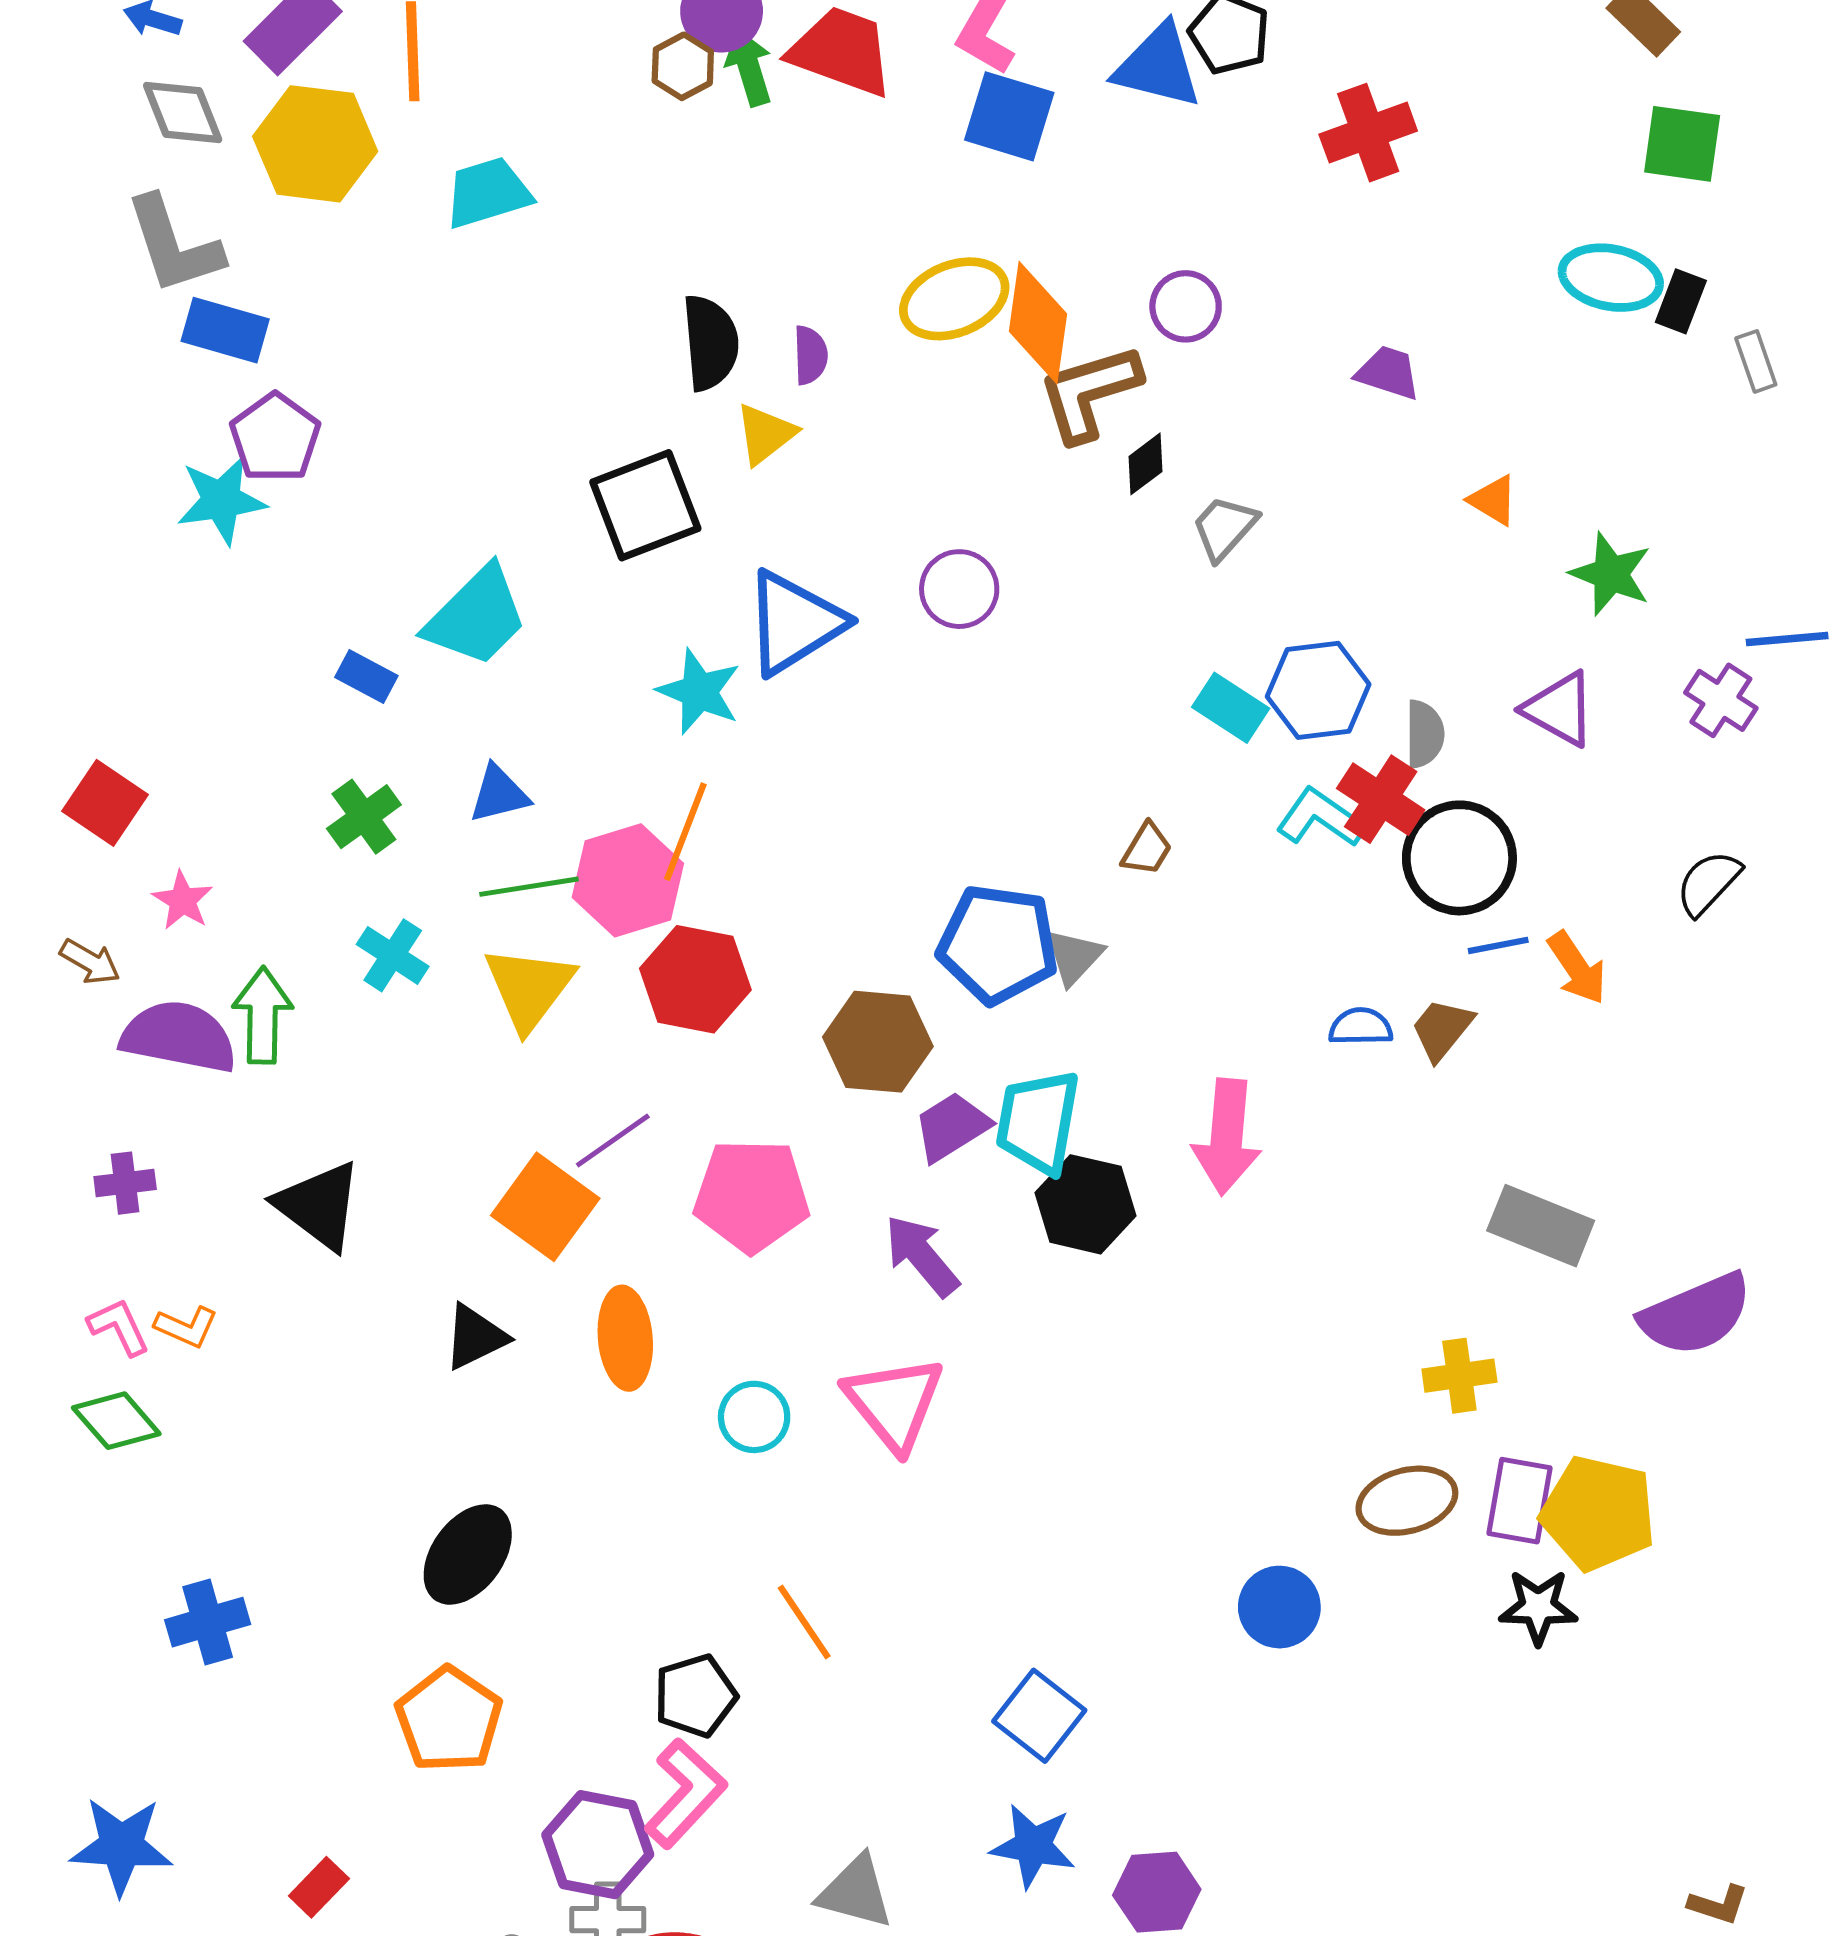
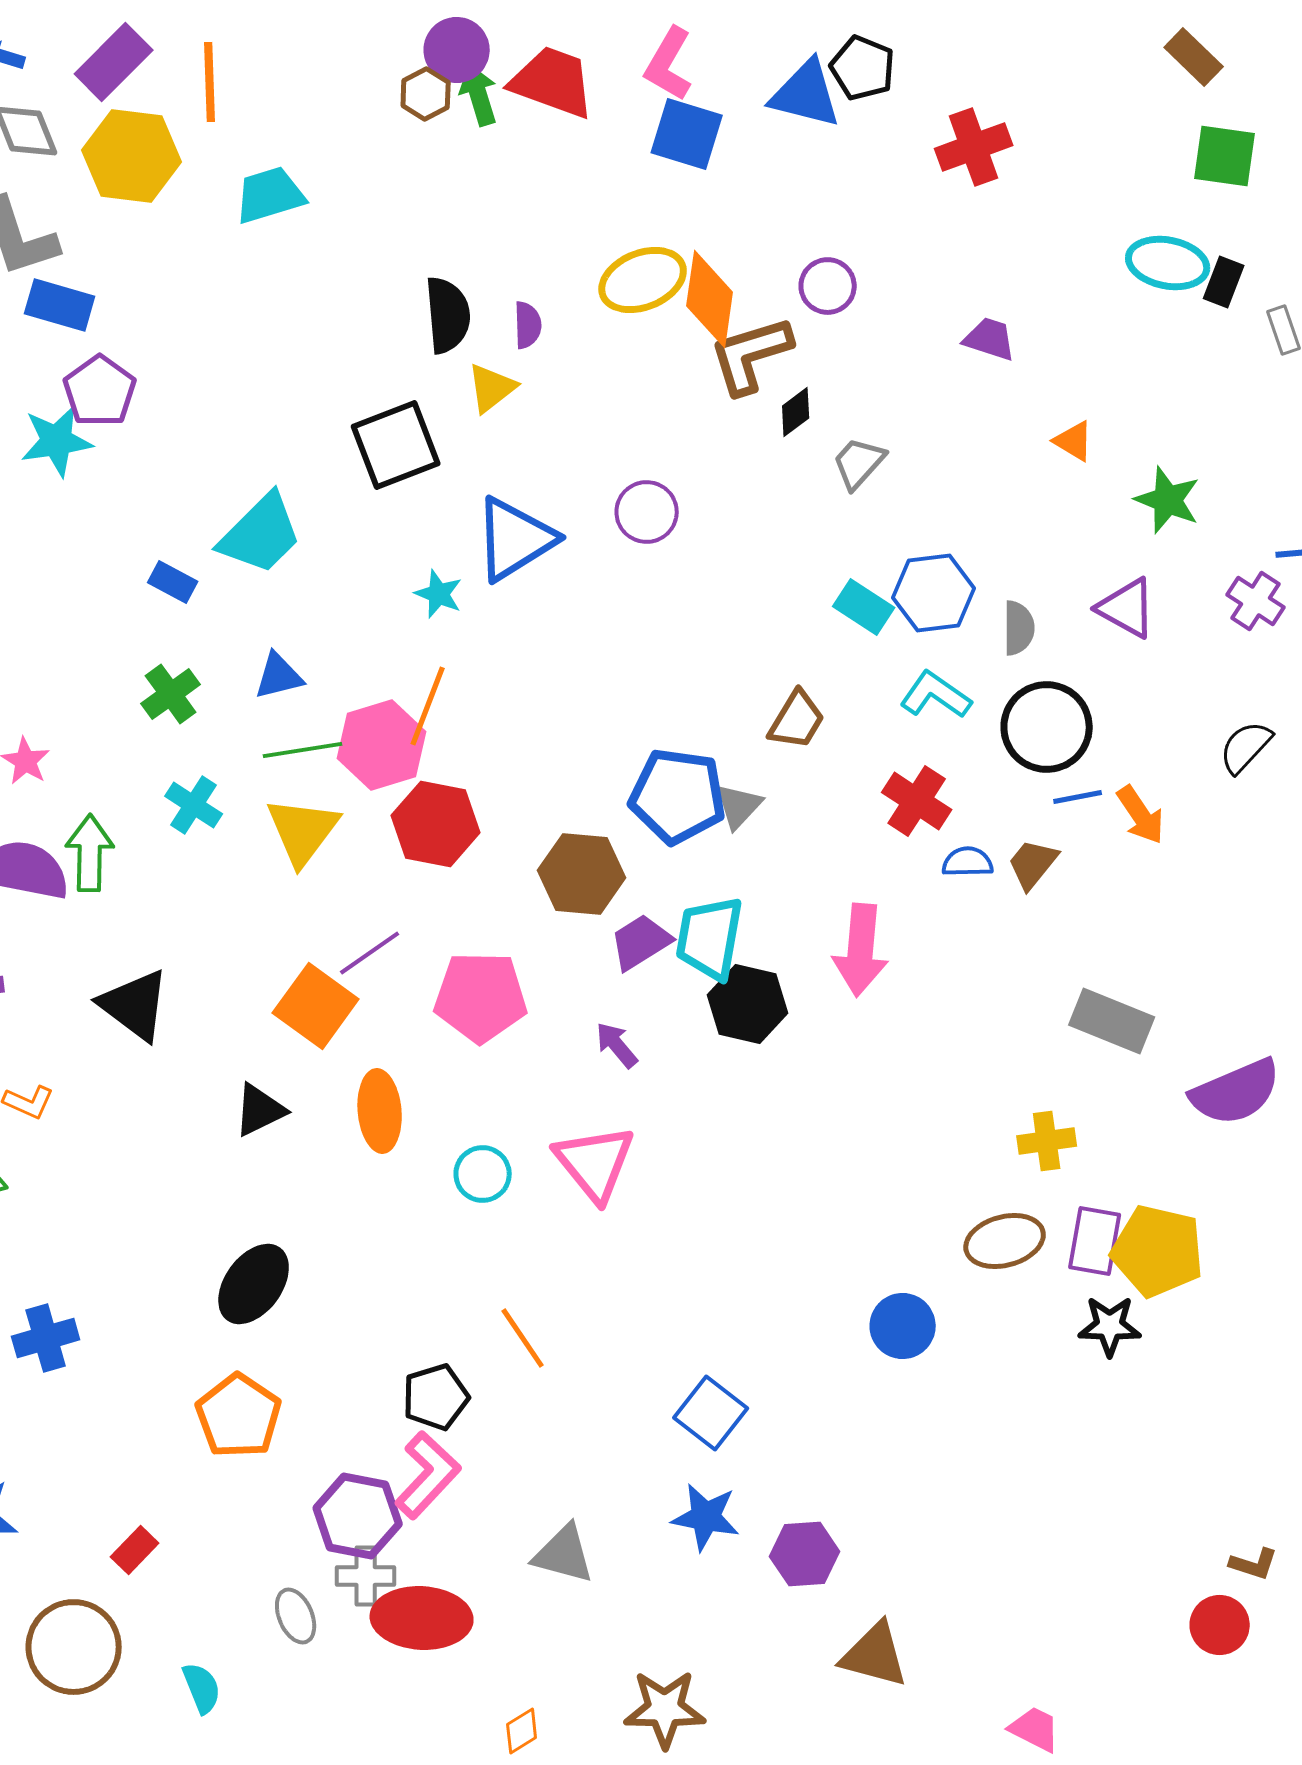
cyan star: (699, 692) -> (439, 594), size x0.7
red cross: (1381, 799) -> (917, 801), moved
brown trapezoid: (1147, 849) -> (797, 720), size x1.4
purple arrow: (922, 1256) -> (617, 1045), size x0.7

